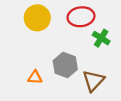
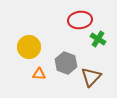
yellow circle: (37, 18) -> (29, 47), moved

